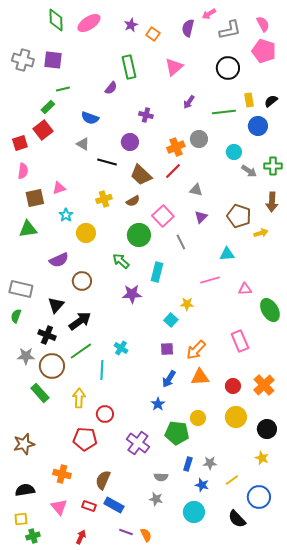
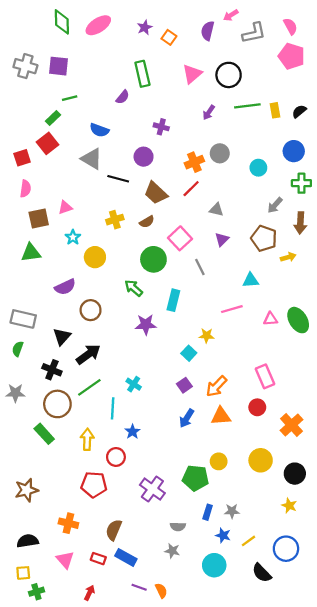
black circle: (228, 68) -> (229, 75), moved
green line: (224, 112) -> (247, 106), moved
blue circle: (258, 126) -> (294, 151), moved
gray triangle: (83, 144) -> (92, 159), size x1.5
gray arrow: (249, 171) -> (275, 205), moved, turned 98
green ellipse: (270, 310) -> (298, 320), moved
purple square: (167, 349) -> (184, 385), turned -32
gray star: (26, 356) -> (15, 393), moved
red circle: (233, 386) -> (257, 407), moved
blue star: (158, 404) -> (133, 432), moved
yellow line: (232, 480) -> (248, 541), moved

